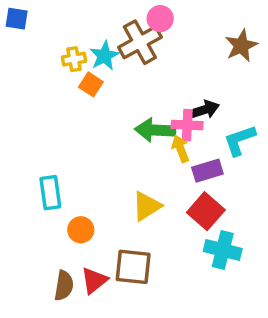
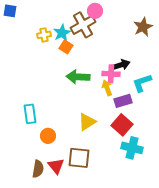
orange square: (91, 84) -> (66, 47), moved
green arrow: (155, 130) -> (78, 77), moved
red triangle: (94, 280) -> (56, 166), turned -30

